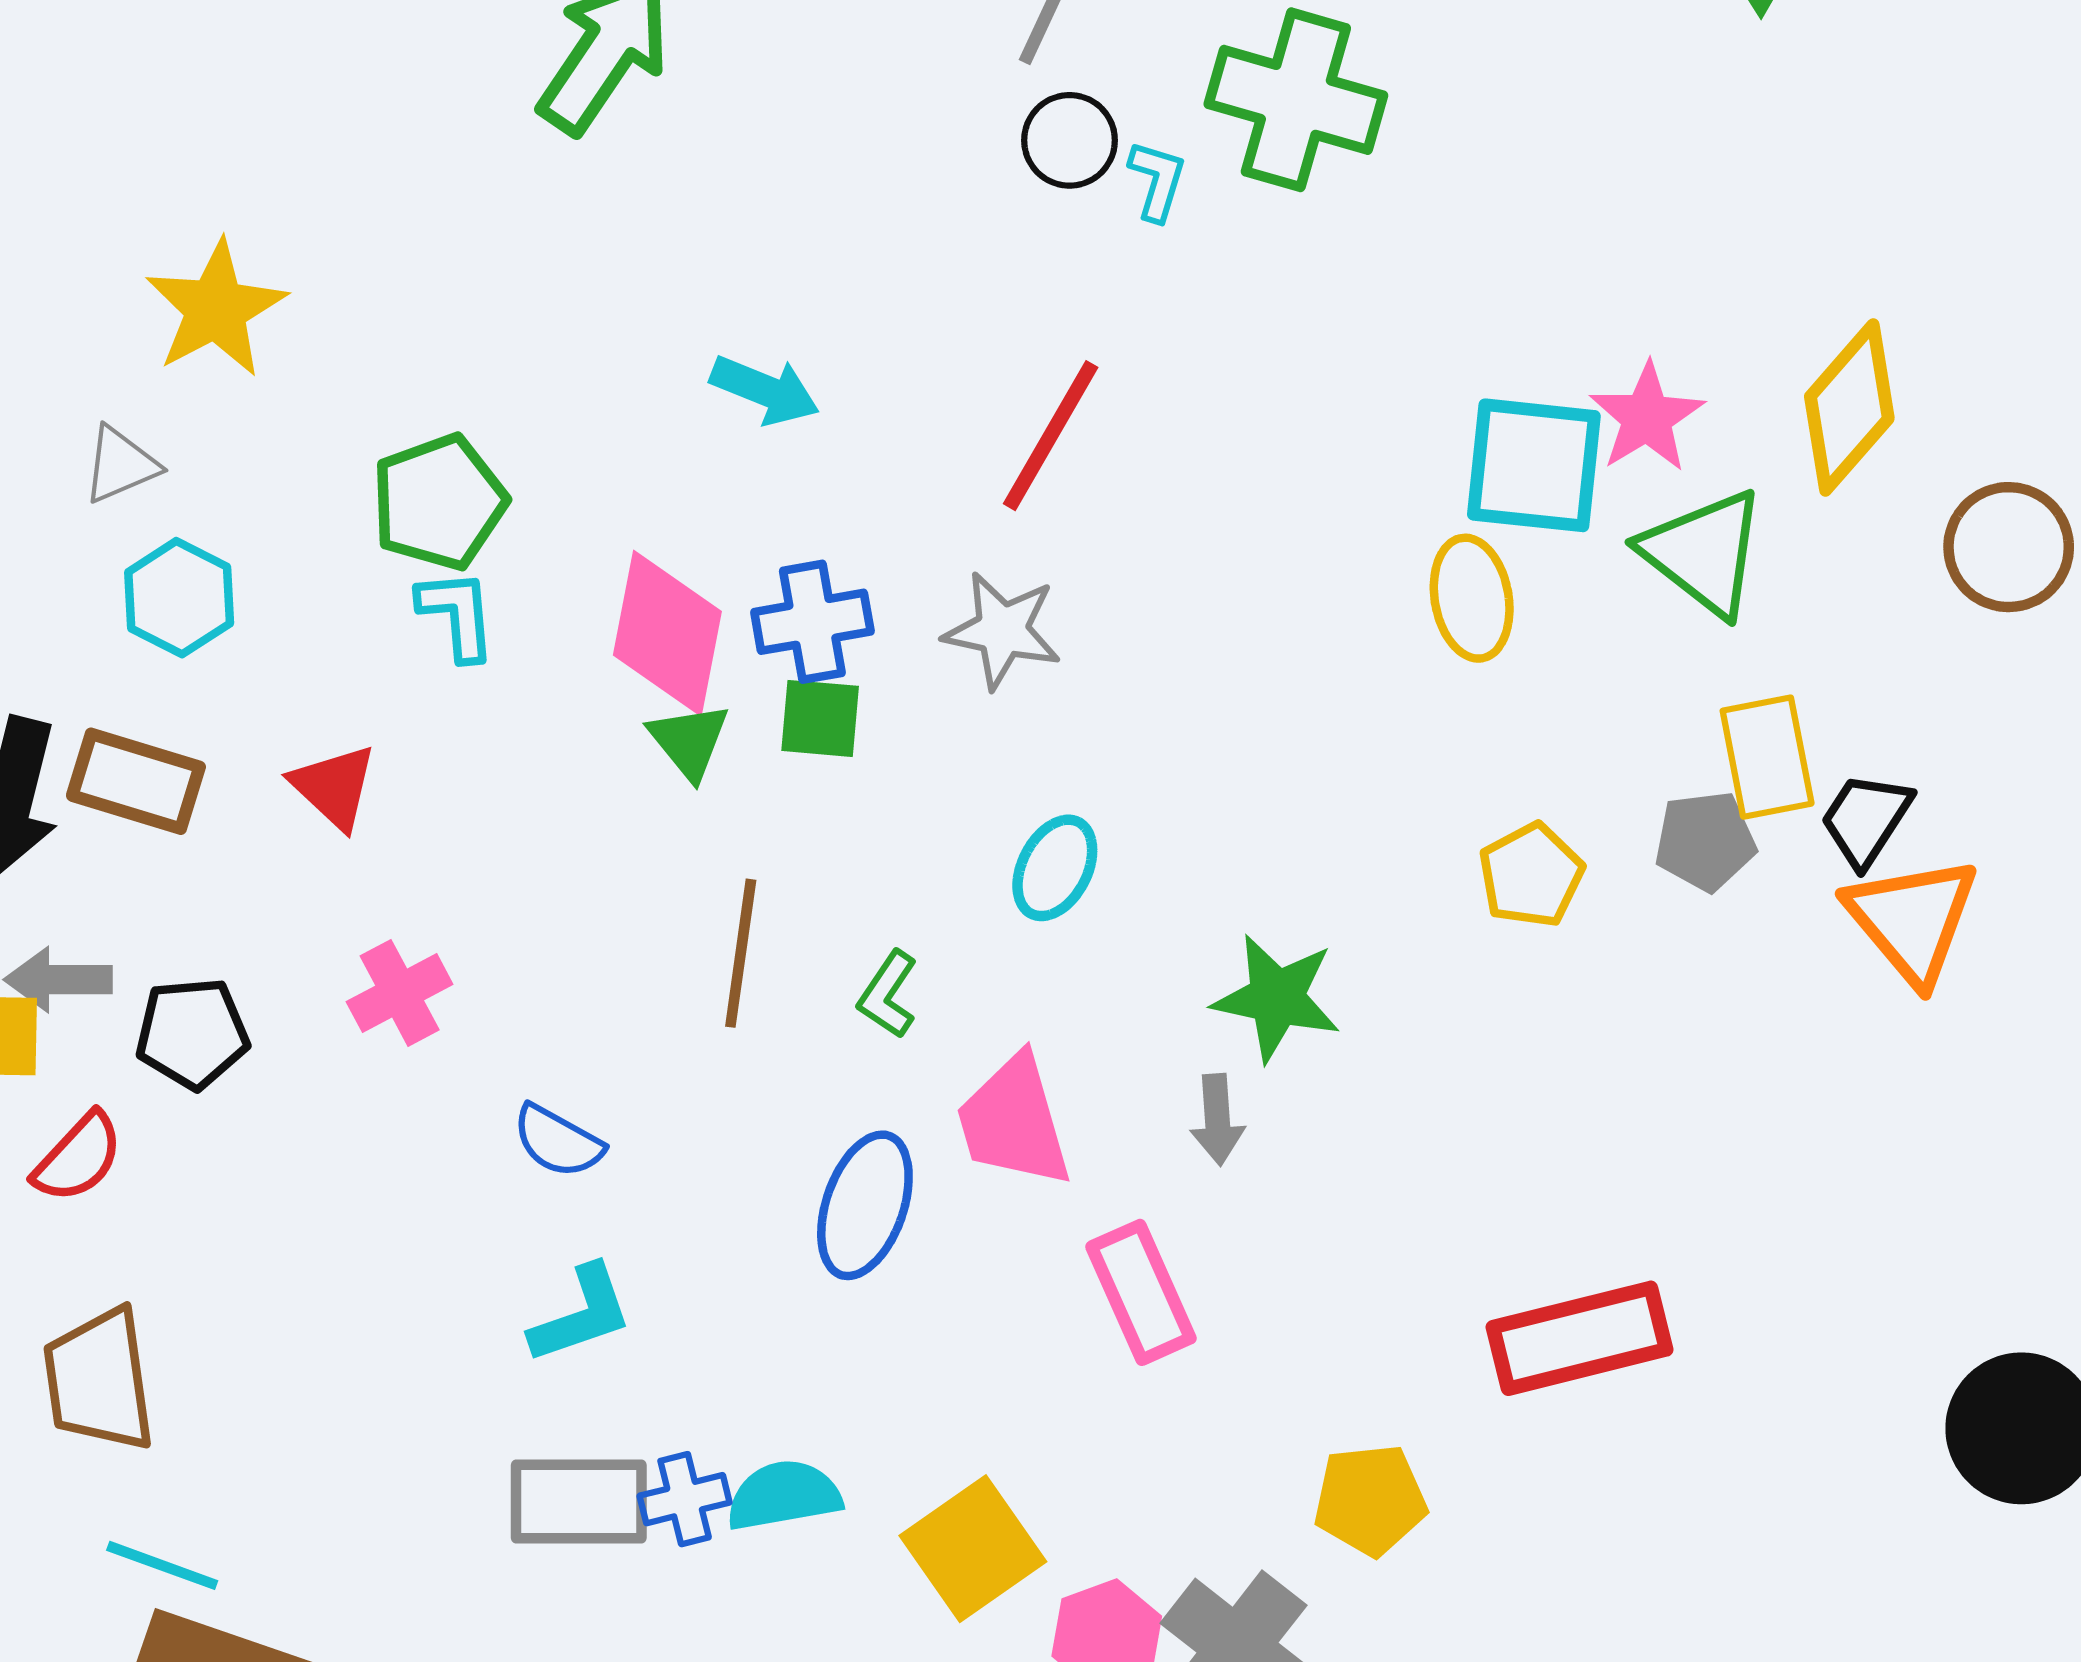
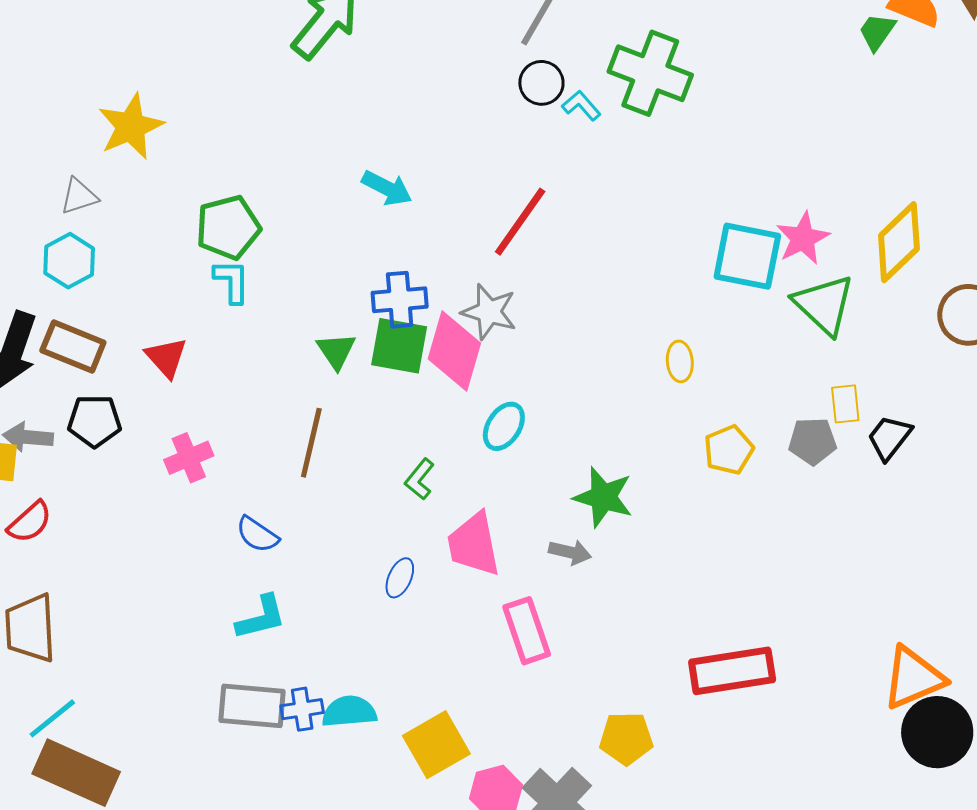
cyan L-shape: (1157, 180) -> (581, 106), turned -63
cyan hexagon: (179, 598) -> (69, 261), moved
yellow ellipse: (1472, 598) -> (680, 361), moved, size x0.7
pink diamond: (667, 633) -> (454, 351), moved
green square: (820, 718) -> (399, 346), size x1.4
yellow rectangle: (1767, 757) -> (845, 404), size x0.7
orange triangle: (1912, 920) -> (913, 678), moved, turned 42
brown line: (741, 953) -> (311, 443), moved
black pentagon: (192, 1033) -> (94, 421), moved
gray arrow: (1217, 1120) -> (570, 552), turned -78
blue ellipse: (865, 1205) -> (400, 578), size x0.6
cyan line: (162, 1565) -> (52, 718), turned -64

